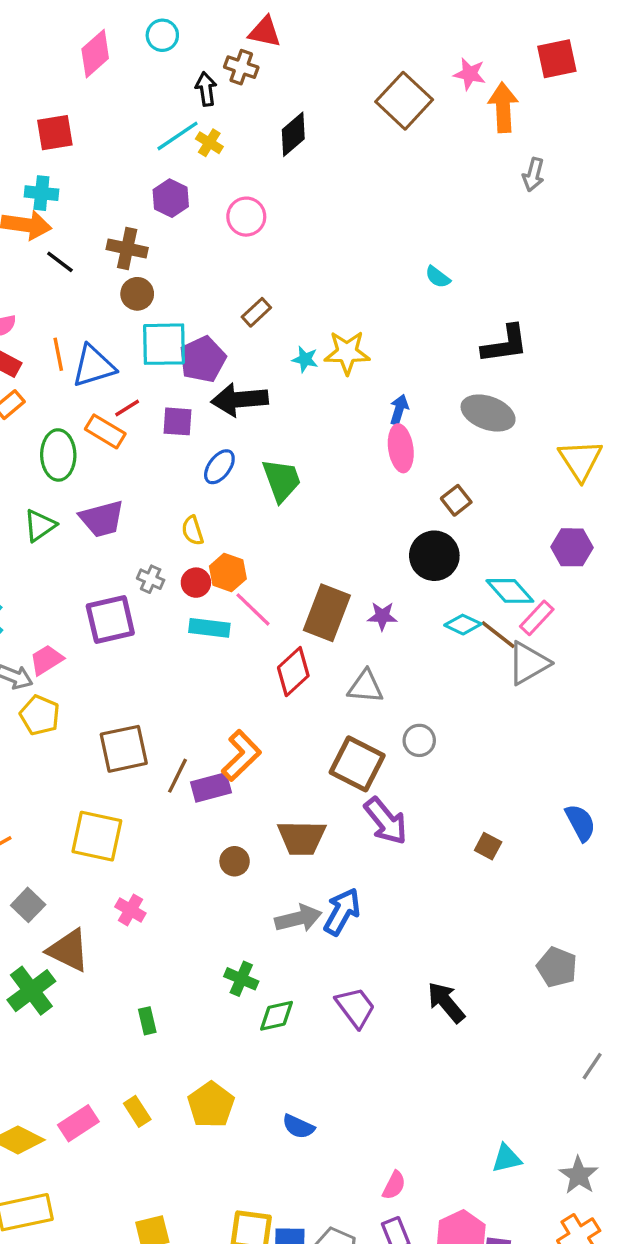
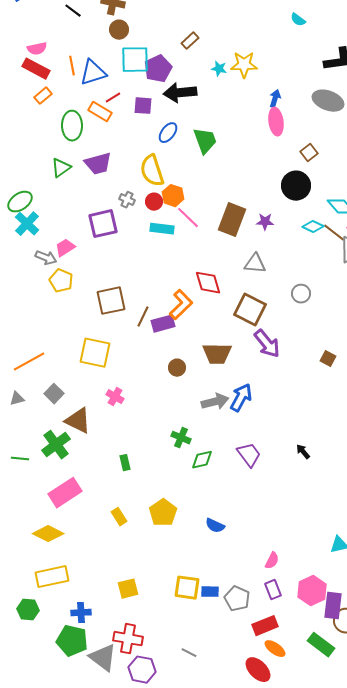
yellow semicircle: (193, 531) -> (152, 171), size x1.8
red diamond: (293, 672) -> (208, 283), moved, turned -64
gray circle: (419, 740) -> (301, 294), moved
black arrow: (446, 1002) -> (303, 452), size x0.6
pink rectangle: (78, 1123) -> (65, 493), moved, size x1.4

